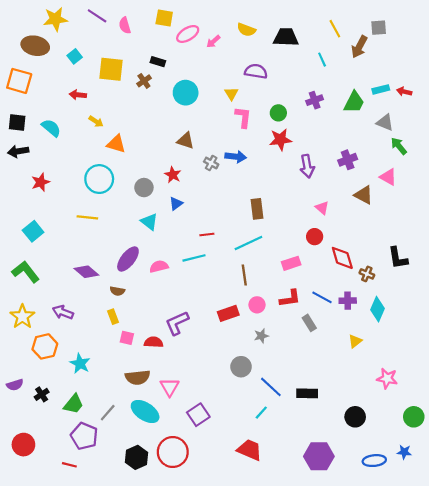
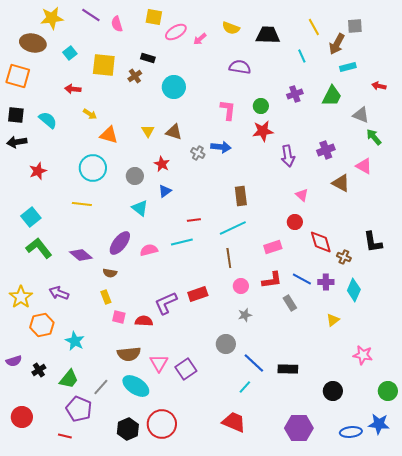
cyan rectangle: (381, 89) -> (348, 67), moved
yellow triangle: (231, 94) -> (148, 131), moved
green L-shape: (26, 272) -> (39, 248), moved
red rectangle: (228, 313) -> (198, 294), moved
purple square: (198, 415) -> (186, 369), moved
blue star: (404, 452) -> (379, 424), size x1.5

